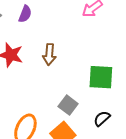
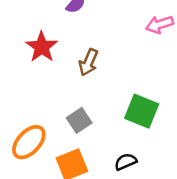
gray square: (68, 105) -> (79, 120), moved

